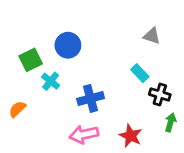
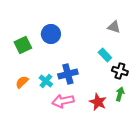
cyan cross: (51, 81) -> (46, 81), moved
orange semicircle: (17, 109) -> (22, 82), moved
green arrow: (170, 122) -> (120, 94), moved

